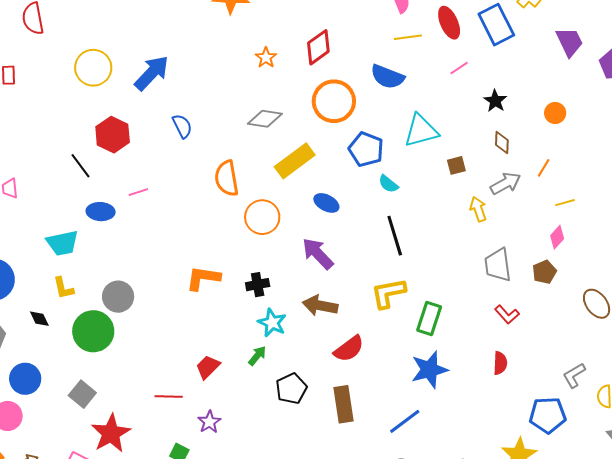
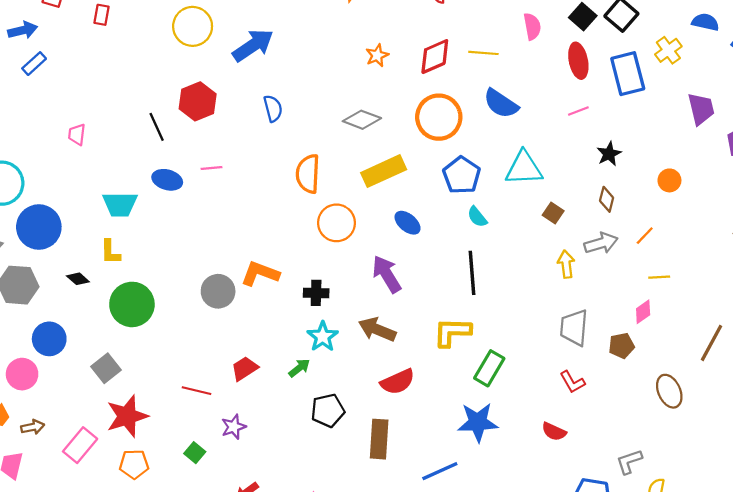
yellow line: (408, 37) -> (483, 53), moved
brown square: (456, 165) -> (553, 213), turned 36
gray circle: (118, 297) -> (218, 291), moved
black diamond: (39, 319) -> (78, 279), turned -35
red semicircle: (500, 363) -> (554, 432), turned 100

